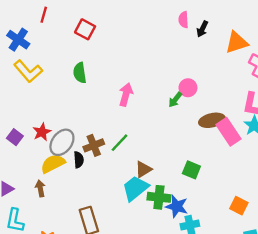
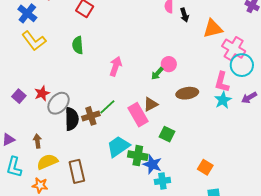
black arrow: (202, 29) -> (184, 15), turned -48
pink rectangle: (228, 132) -> (138, 115), moved
brown cross: (94, 145) -> (91, 116), moved
black semicircle: (79, 160) -> (72, 119), size x1.6
yellow semicircle: (53, 164) -> (47, 162), moved
brown triangle: (143, 169) -> (151, 104), moved

